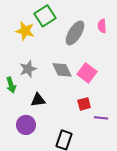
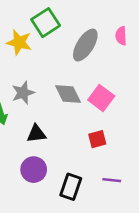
purple line: (101, 118) -> (112, 180), moved
purple circle: (26, 125) -> (34, 170), moved

